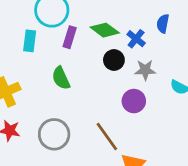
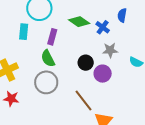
purple rectangle: (70, 37) -> (52, 37), moved
black circle: (114, 60) -> (86, 63), moved
gray circle: (54, 134) -> (46, 82), moved

